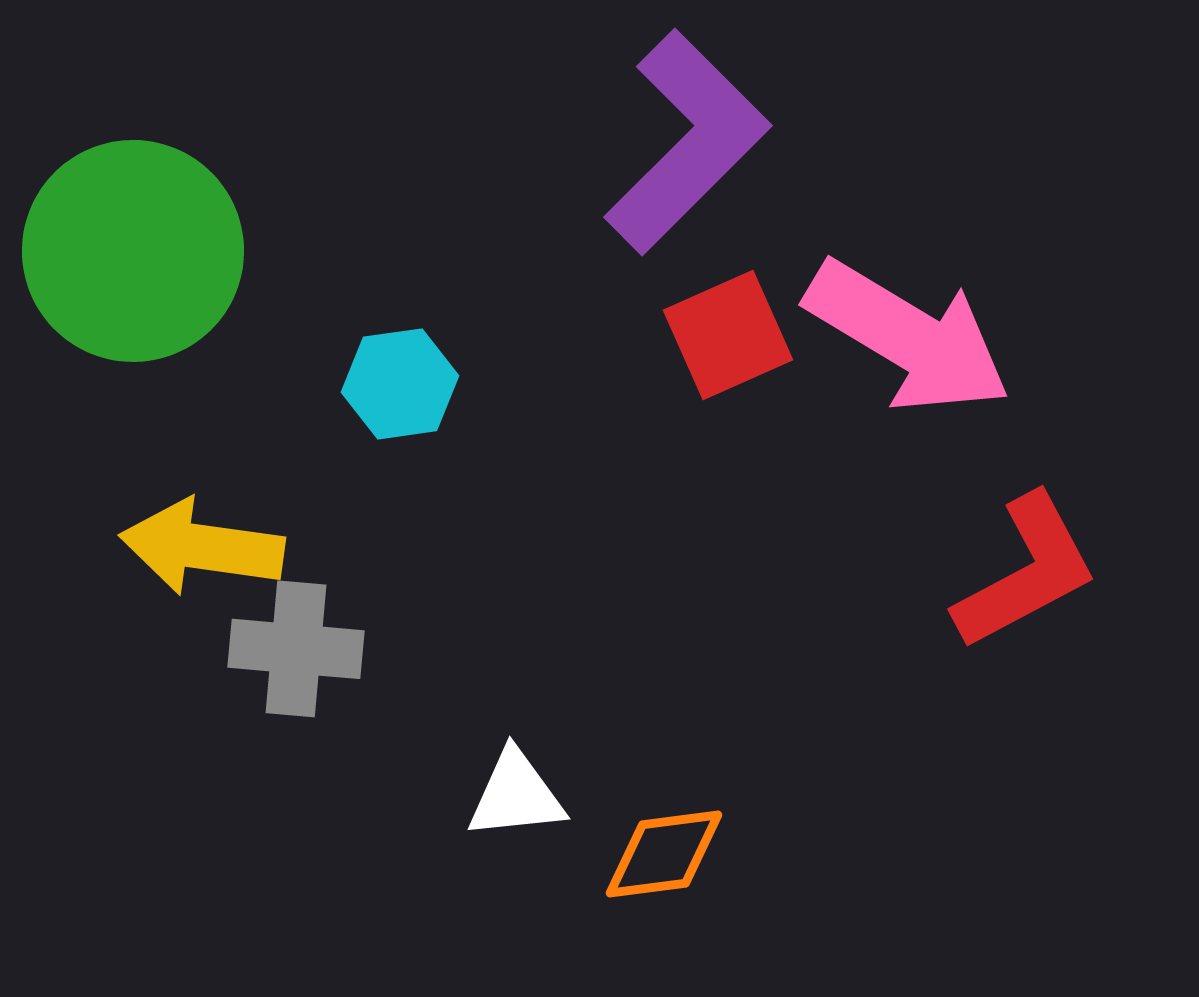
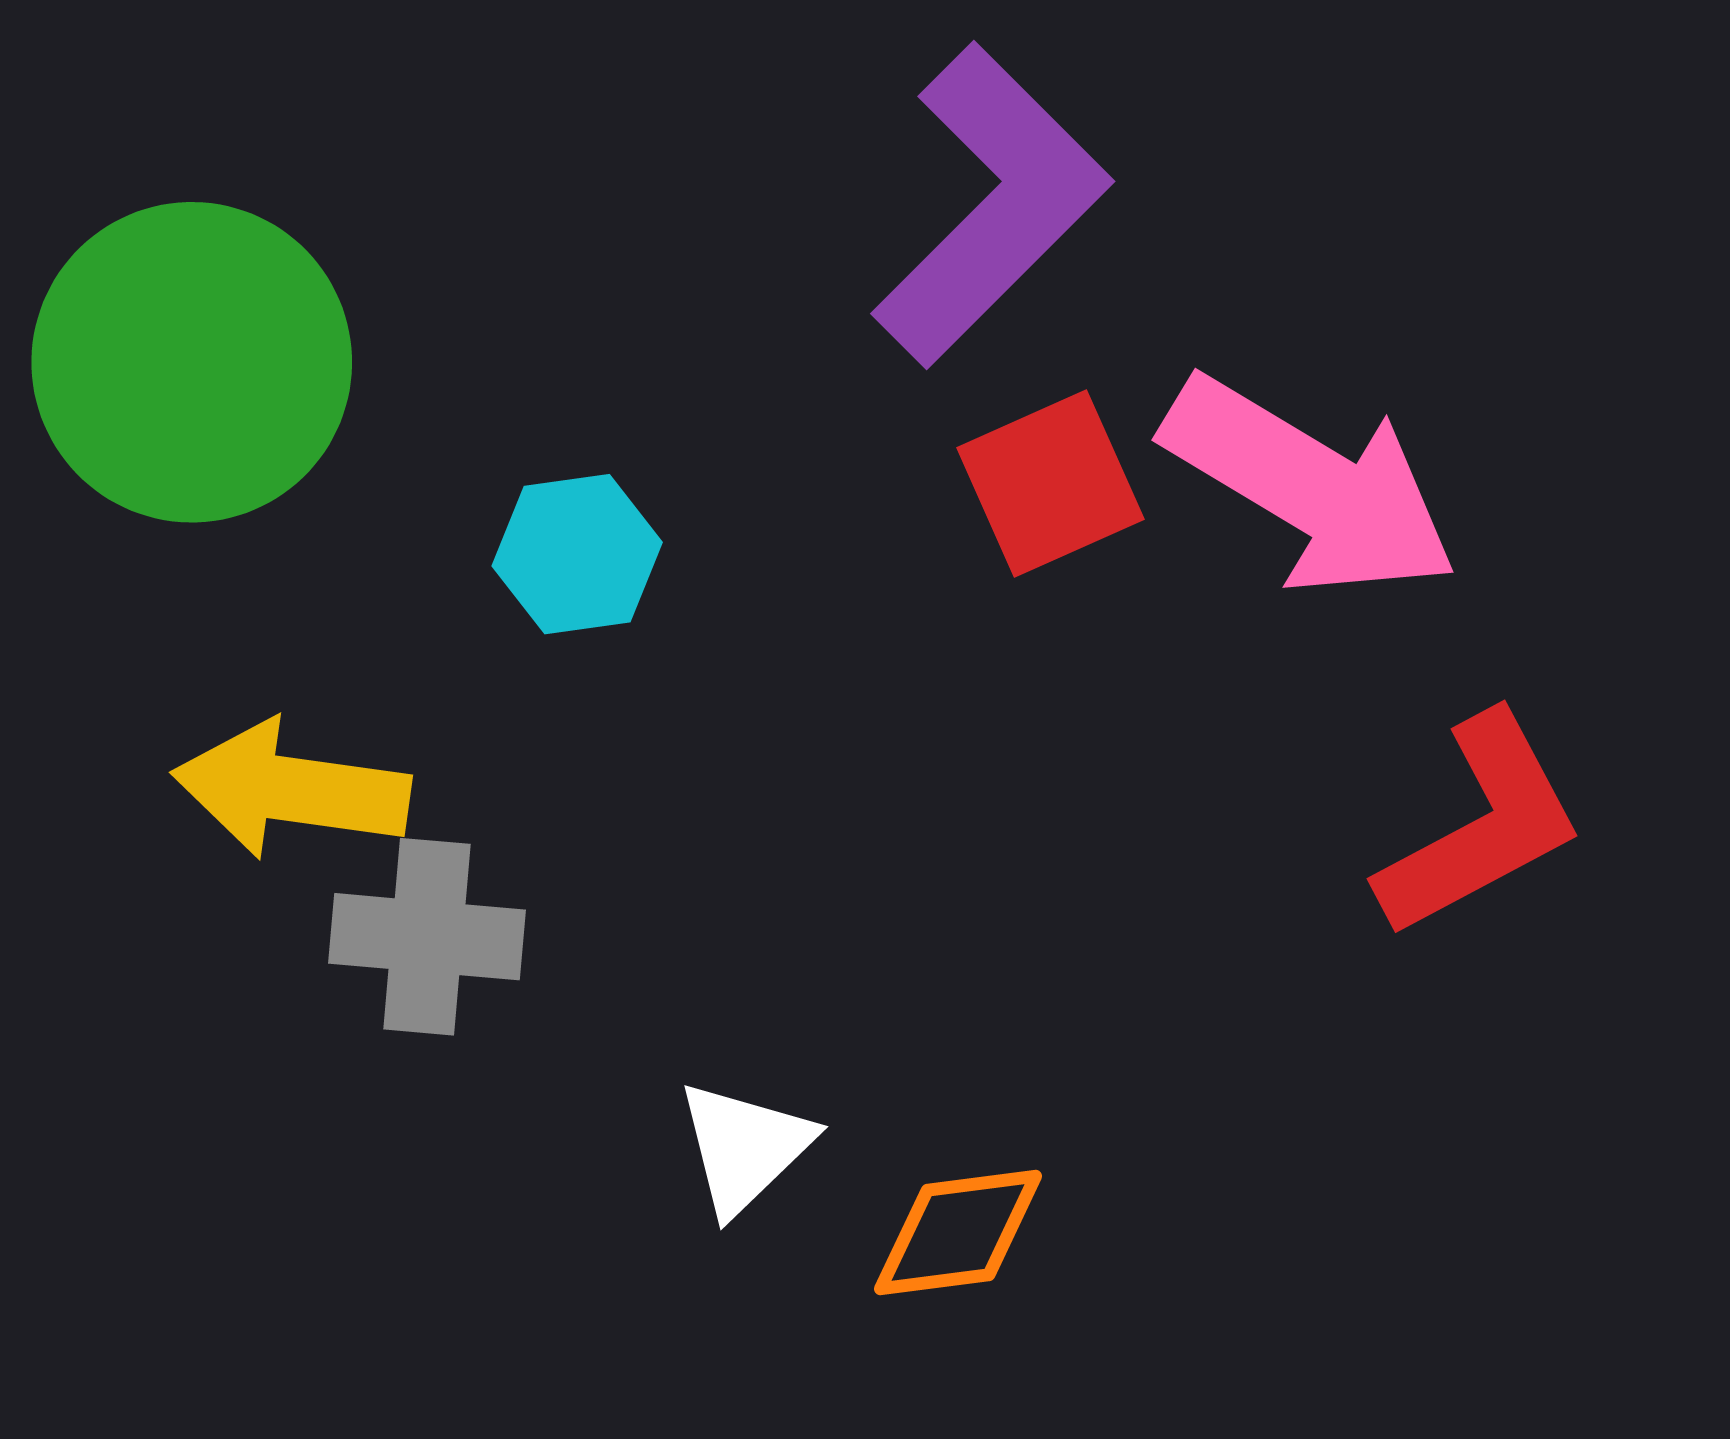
white triangle: (516, 795) -> (744, 1147), turned -38

